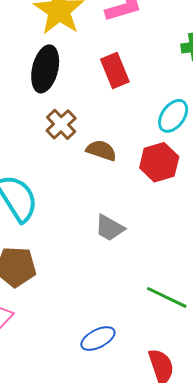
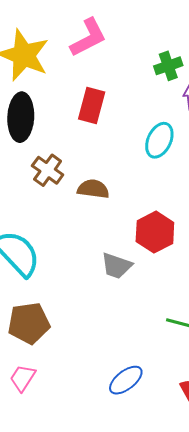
red rectangle: (115, 71) -> (92, 105), turned 48
red hexagon: (159, 162) -> (155, 232), moved

